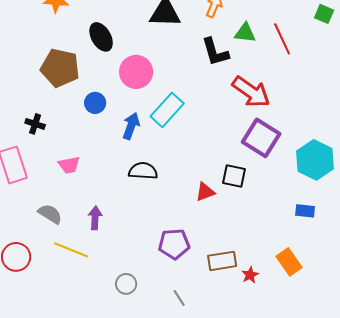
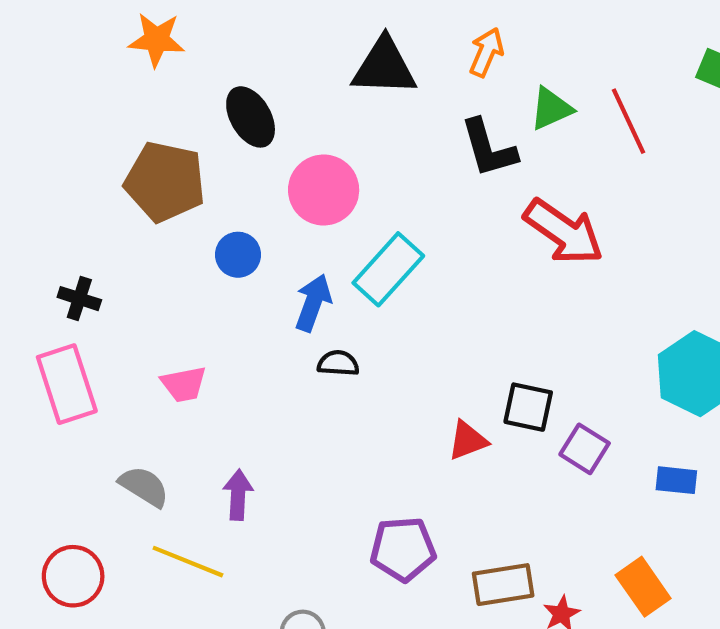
green triangle: (245, 33) -> (551, 109), turned -30
black cross: (35, 124) -> (79, 299), moved
purple square: (261, 138) -> (585, 449), moved, size x0.6
black semicircle: (143, 171) -> (338, 363), moved, size x0.7

